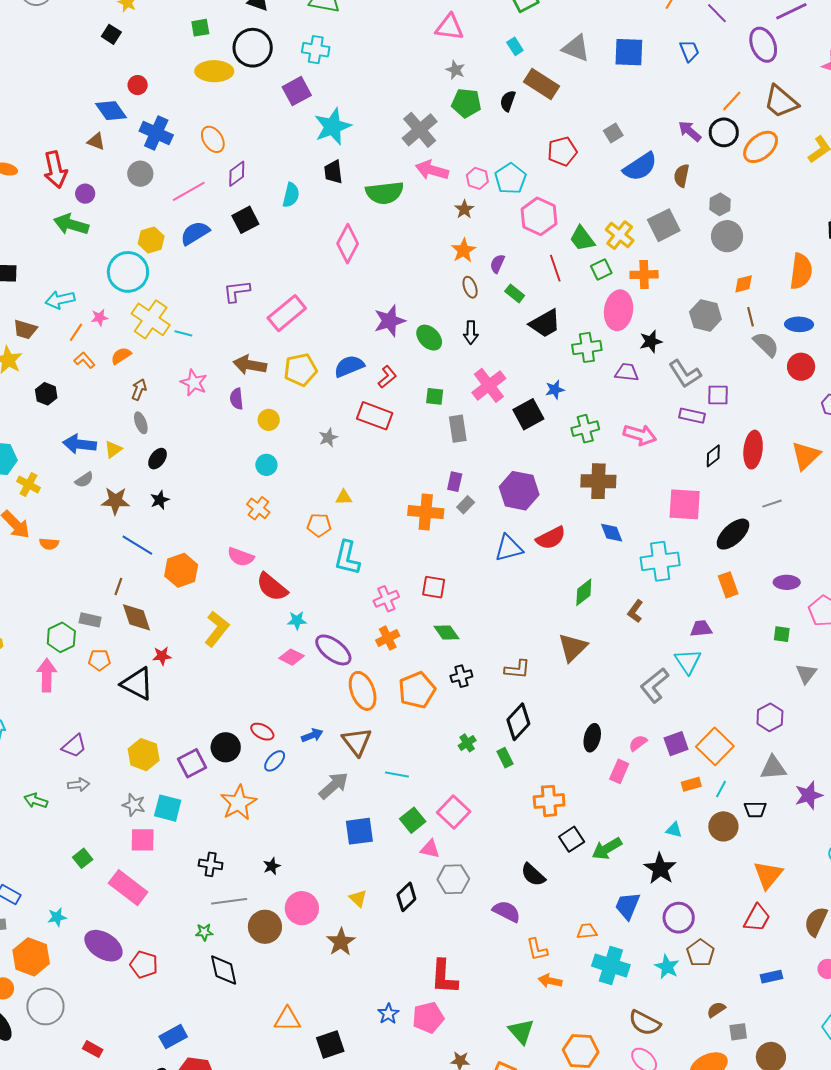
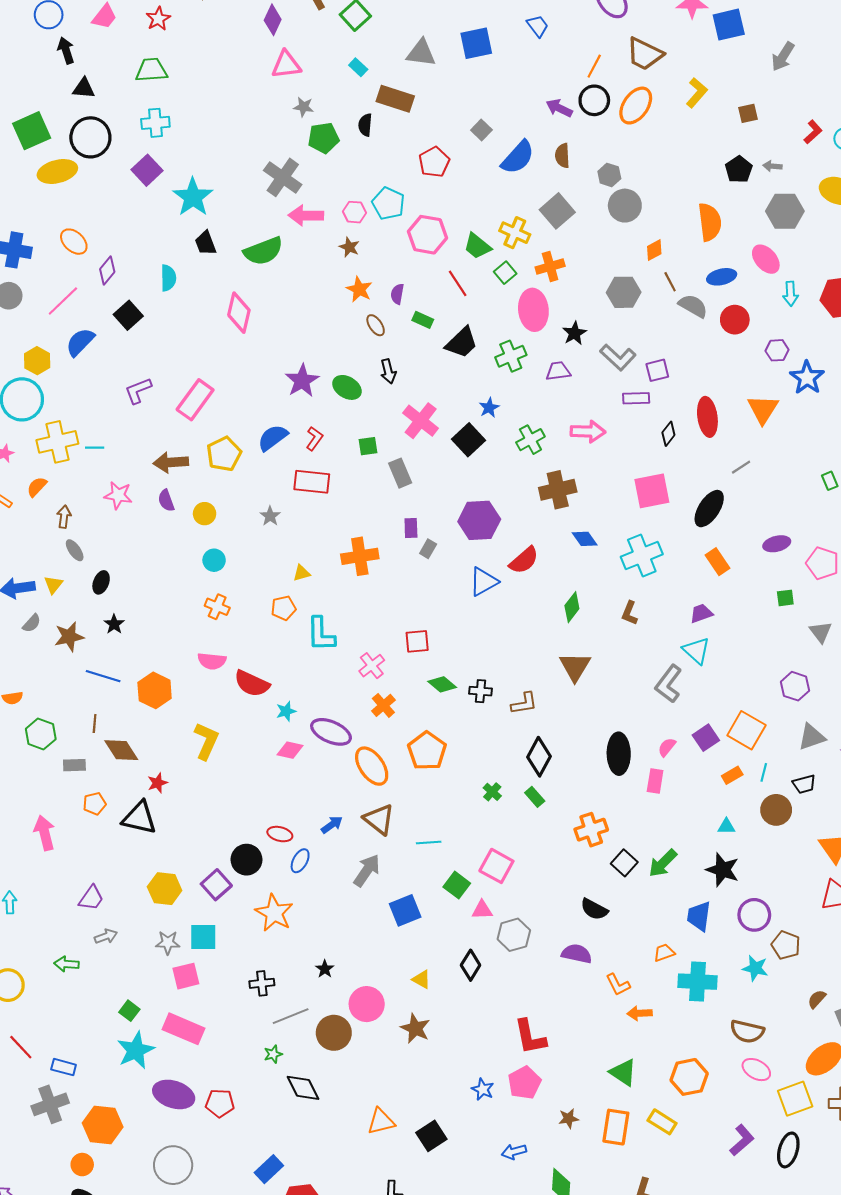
green square: (200, 28) -> (32, 131), size x1.8
yellow cross: (151, 319) -> (57, 442), turned -33
orange cross: (426, 512) -> (360, 556), moved
green hexagon: (61, 637) -> (41, 734), moved
black cross: (461, 676) -> (481, 691), moved, turned 35
black ellipse: (592, 738) -> (619, 754), size x1.4
cyan star: (57, 917) -> (136, 1050), moved, size x1.8
gray circle: (45, 1006) -> (173, 1165), moved

